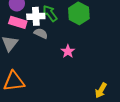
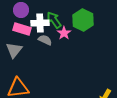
pink star: (68, 51) -> (64, 33), moved

